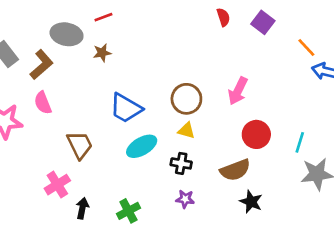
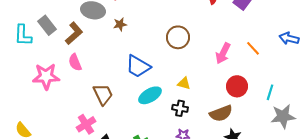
orange line: (306, 47) -> (253, 48), moved
brown circle: (186, 99) -> (178, 37), moved

